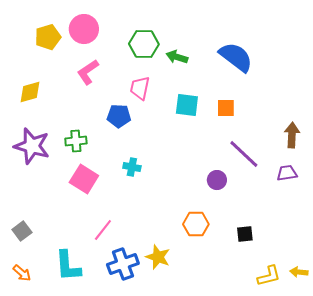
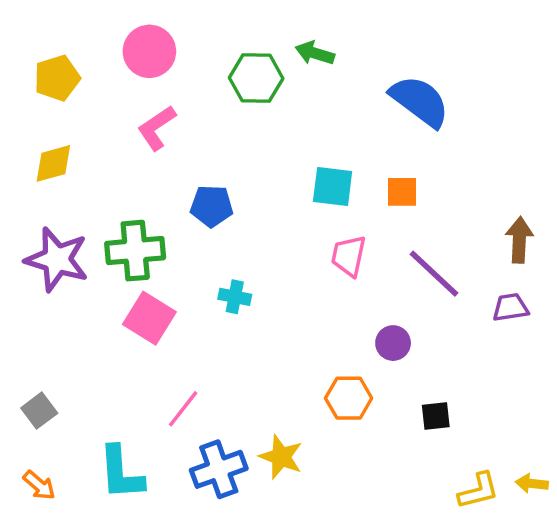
yellow pentagon: (48, 37) -> (57, 78), moved
green arrow: (177, 57) -> (315, 53), moved
pink trapezoid: (140, 88) -> (349, 256), moved
green cross: (76, 141) -> (135, 251), size x1.5
purple circle: (217, 180) -> (393, 343), moved

